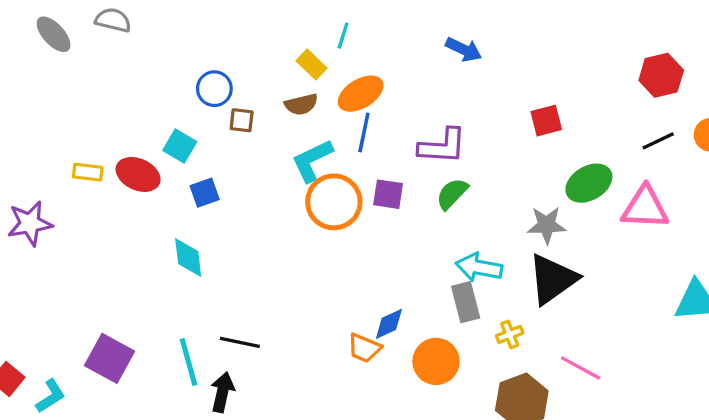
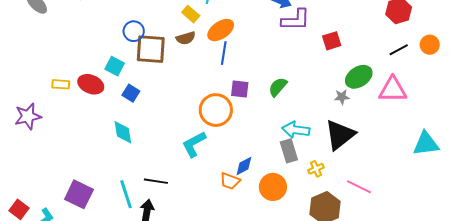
brown square: (242, 120) -> (151, 49), size x2.0
purple L-shape: (442, 146) -> (296, 20), moved
cyan L-shape: (312, 160) -> (194, 144), moved
blue square: (205, 193) -> (131, 93), turned -36
orange circle: (334, 202) -> (216, 110), moved
gray star: (547, 225) -> (342, 97), moved, size x0.7

